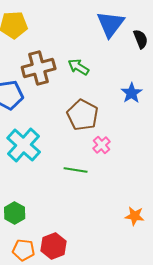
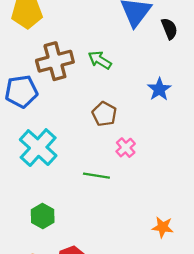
brown pentagon: (83, 115) -> (104, 114), size x0.7
green hexagon: (15, 213) -> (43, 216), moved

